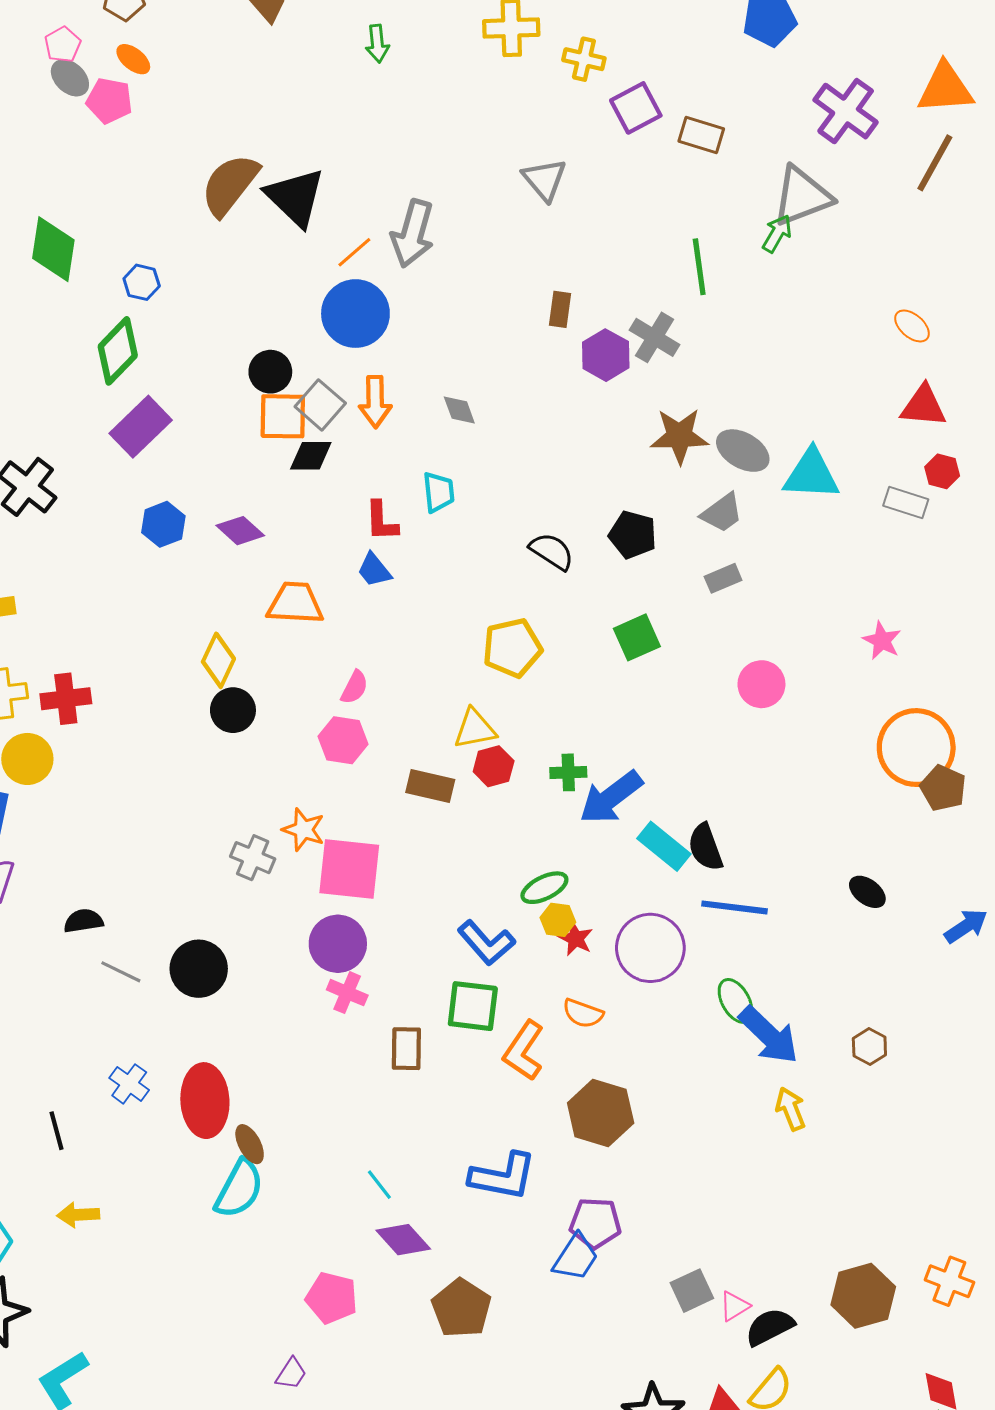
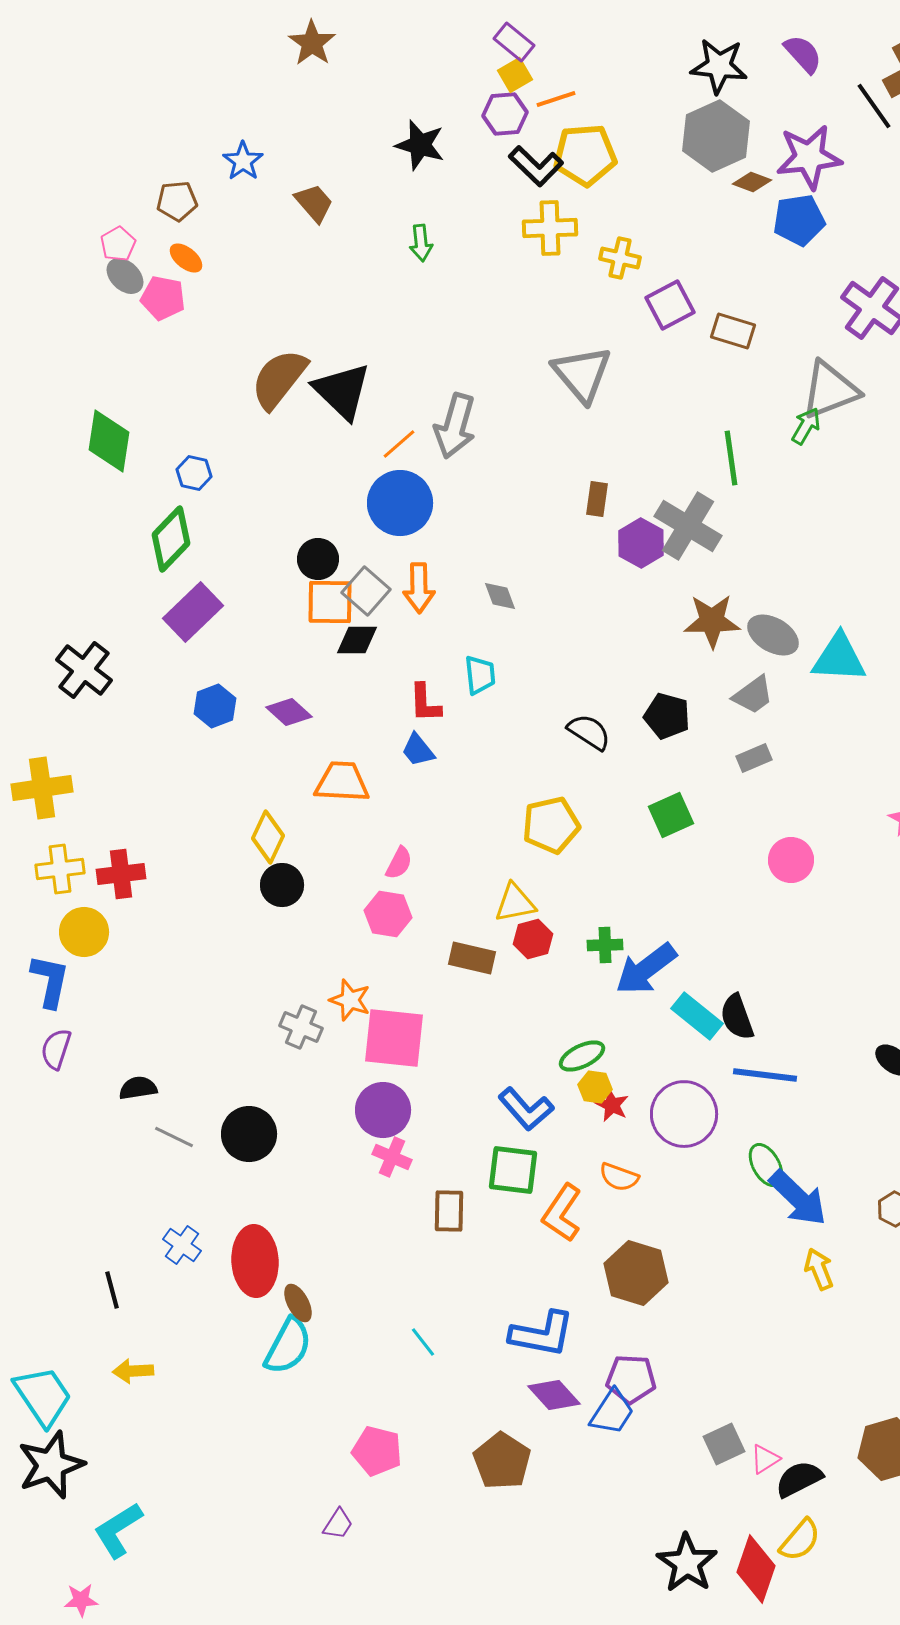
gray triangle: (544, 180) -> (582, 374), size x1.4
gray cross: (655, 337) -> (688, 526), size x1.4
purple diamond: (403, 1240) -> (554, 1395), moved

